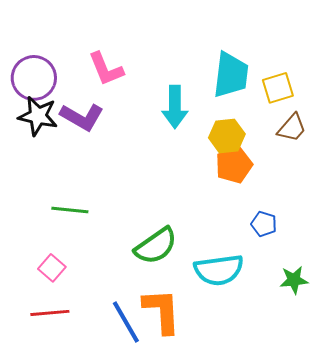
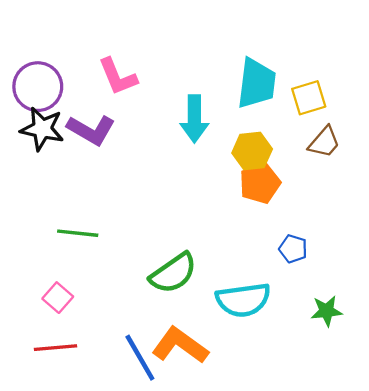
orange L-shape: (162, 311) -> (180, 345), turned -51

